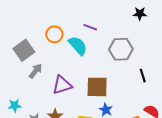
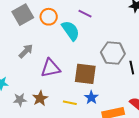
gray hexagon: (121, 49) -> (113, 53), moved
gray square: (24, 50) -> (23, 15), moved

